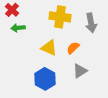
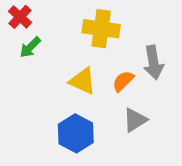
gray arrow: (91, 23) -> (154, 63), moved
green arrow: (18, 28) -> (30, 47), turned -40

